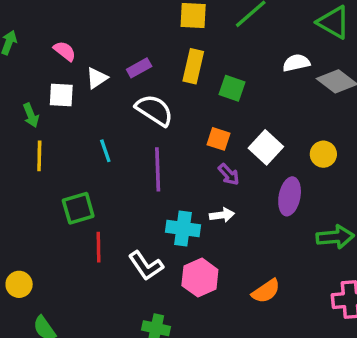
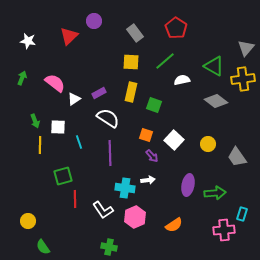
pink semicircle: (65, 51) -> (55, 83), size x1.5
white semicircle: (296, 63) -> (182, 80), moved
white square: (61, 95) -> (58, 127), moved
purple ellipse: (290, 196) -> (188, 185), moved

